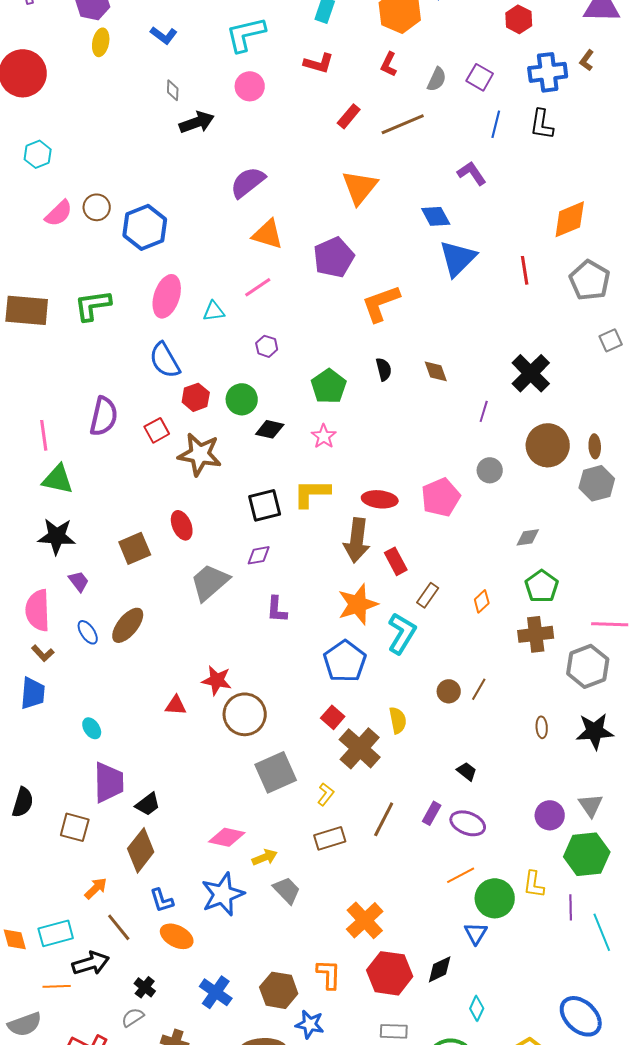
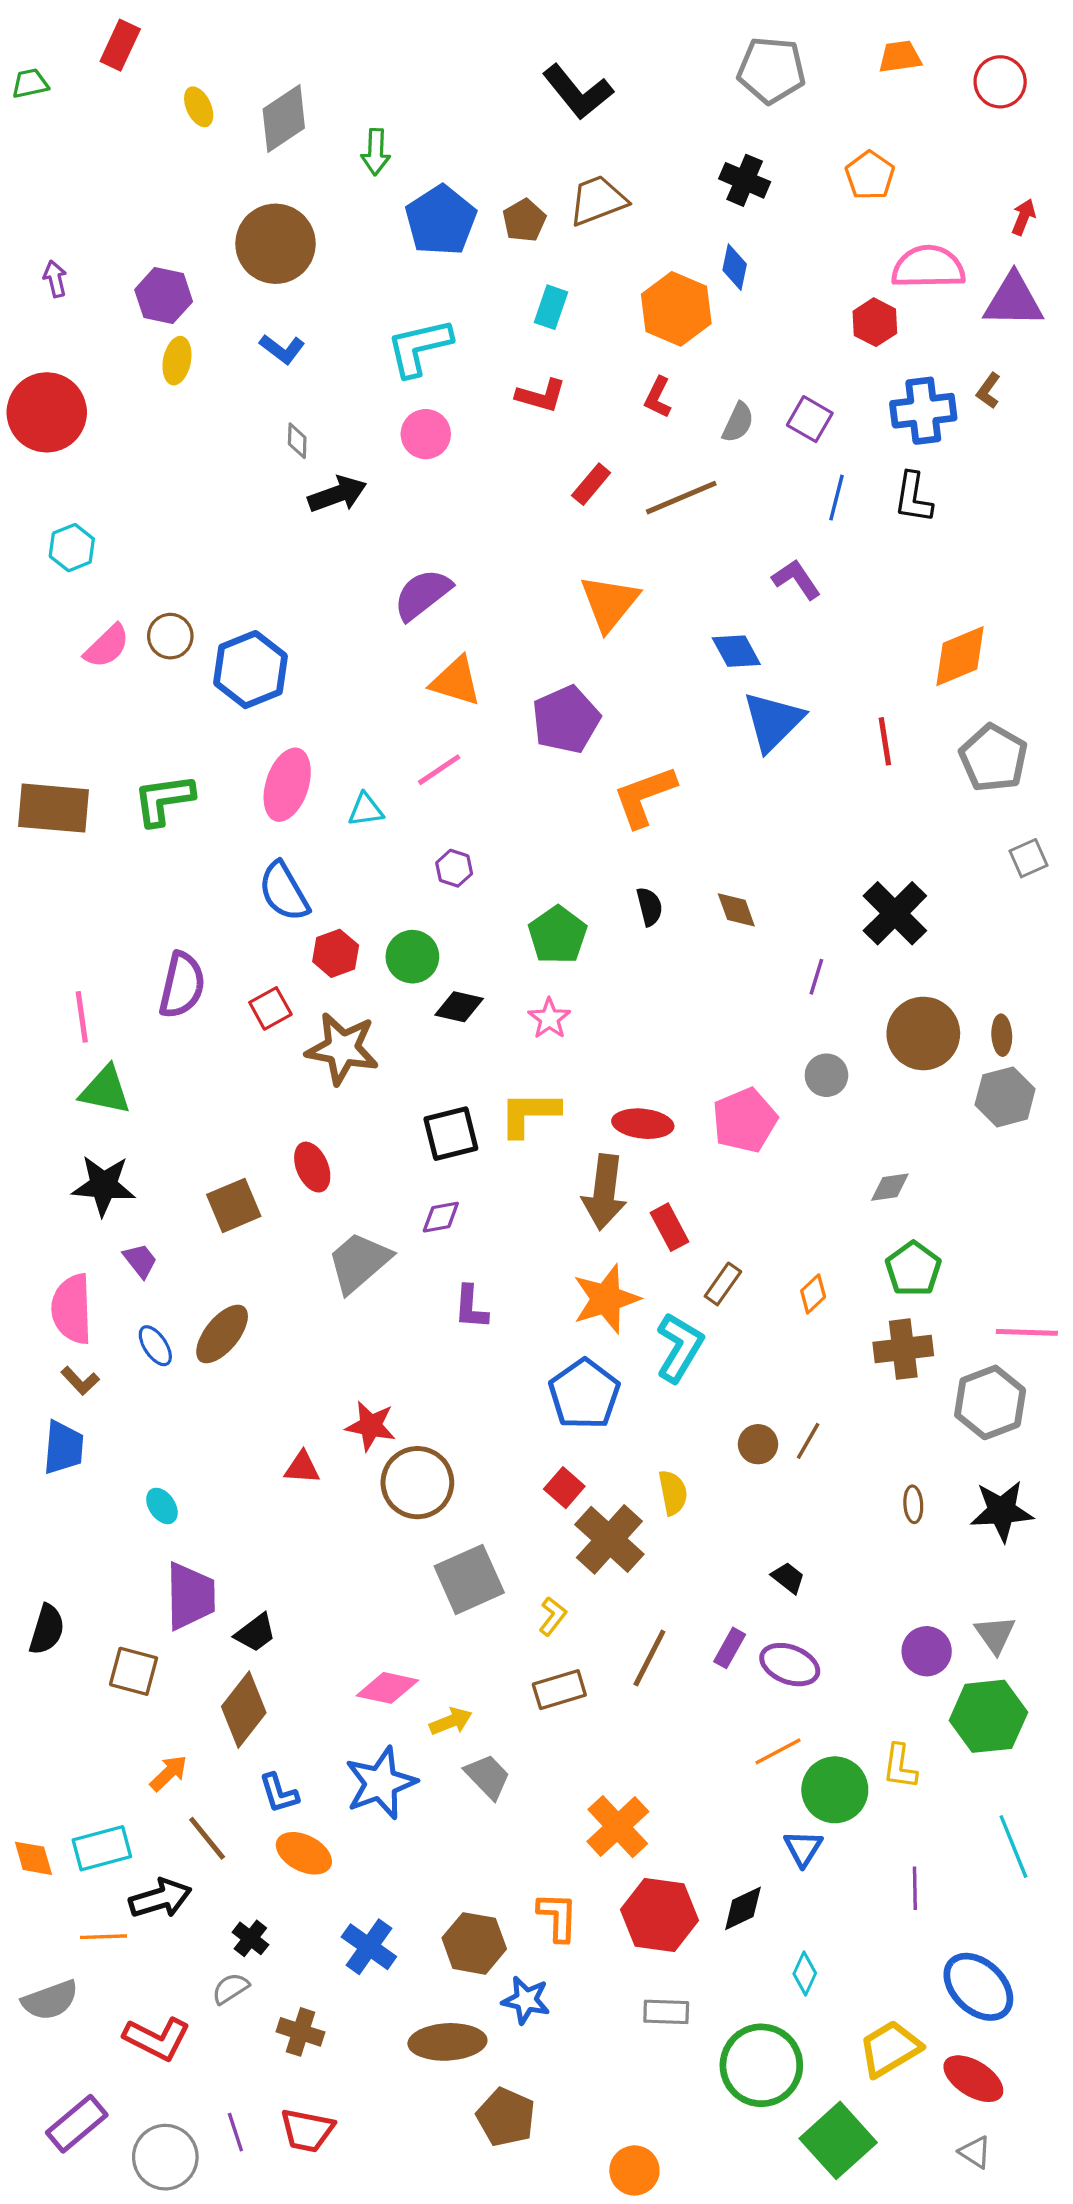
purple line: (571, 907) -> (915, 1888), moved

